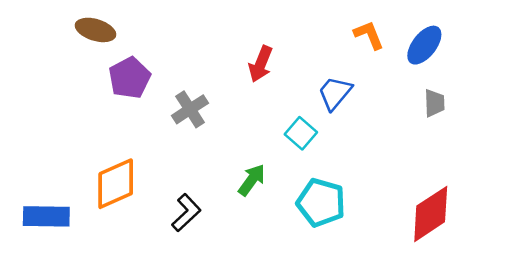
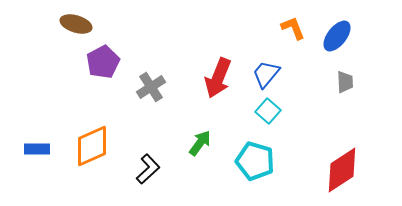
red arrow: (261, 64) -> (218, 78), moved, size x1.4
cyan square: (301, 133) -> (268, 111), moved
blue rectangle: (46, 216) -> (37, 149), moved, size x0.7

